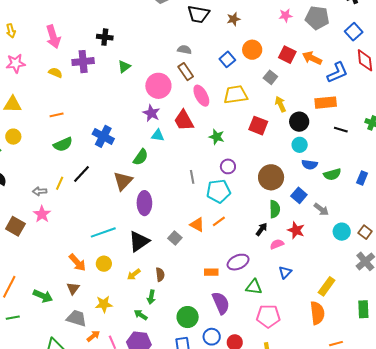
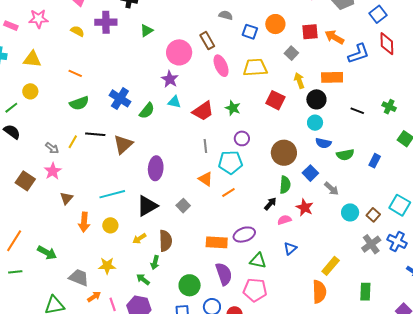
gray semicircle: (184, 50) -> (226, 15), moved
red square: (287, 55) -> (310, 32), turned -36
blue square: (227, 59) -> (250, 32), turned -35
orange rectangle: (326, 103) -> (332, 77), moved
orange line: (57, 115) -> (75, 73), turned 32
red trapezoid: (184, 120) -> (203, 111), moved, turned -100
green semicircle: (141, 157) -> (147, 111), moved
black line: (81, 174) -> (95, 134), turned 48
brown triangle: (123, 181) -> (123, 144), moved
gray arrow: (40, 191) -> (52, 148), turned -144
orange triangle: (197, 225) -> (206, 179), moved
orange arrow: (77, 263) -> (84, 222), turned 42
orange rectangle: (211, 272) -> (217, 242), size x1.5
brown semicircle: (160, 275) -> (166, 241), size x1.5
brown triangle: (73, 288) -> (66, 198), moved
pink pentagon: (268, 316) -> (255, 290), moved

